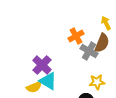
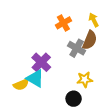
orange cross: (76, 36) -> (63, 23), moved
purple cross: (42, 65) -> (41, 62), moved

